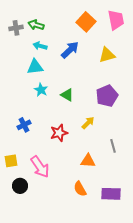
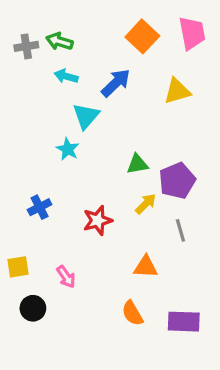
cyan triangle: (35, 67) -> (86, 116), moved, turned -42
green triangle: (67, 95) -> (137, 164), moved, turned -40
purple pentagon: (107, 96) -> (177, 181), moved
gray line: (113, 146) -> (180, 230), moved
pink arrow: (40, 167) -> (66, 277), size x0.6

